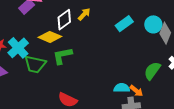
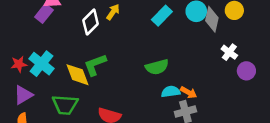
yellow diamond: (50, 37) -> (77, 75), moved, turned 55
green trapezoid: (35, 64) -> (65, 105), moved
green semicircle: (152, 71) -> (157, 67), moved, turned -132

